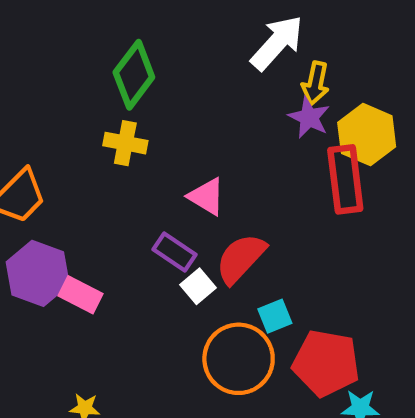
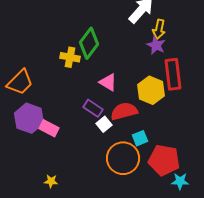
green diamond: (134, 75) -> (89, 43), moved
yellow hexagon: (367, 135) -> (151, 90), moved
red semicircle: (241, 258) -> (124, 111), turned 32

